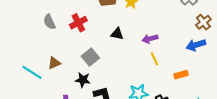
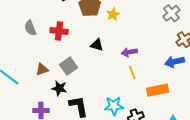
red cross: (78, 23) -> (59, 31), turned 30
brown triangle: (54, 63) -> (42, 69), moved
orange rectangle: (181, 75) -> (158, 90), size x1.5

